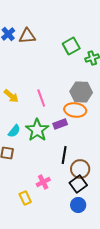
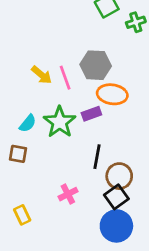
gray hexagon: (81, 92) -> (96, 65), moved
yellow arrow: (11, 96) -> (42, 75), moved
yellow rectangle: (25, 198) -> (22, 215), moved
blue circle: (78, 205) -> (116, 226), size x1.5

